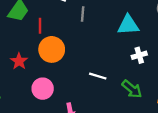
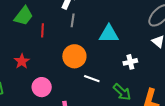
gray line: (83, 14) -> (73, 20), moved
cyan triangle: (128, 25) -> (109, 34), moved
orange circle: (52, 49) -> (74, 56), moved

